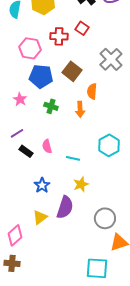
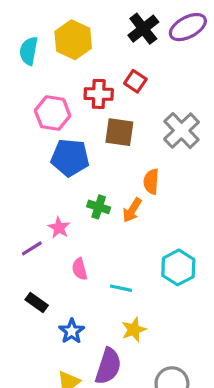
brown square: (72, 71) -> (119, 132), moved, turned -30
pink star: (20, 99) -> (59, 228), moved
green cross: (51, 106) -> (99, 207), moved
orange arrow: (80, 109) -> (132, 210), turned 35
black rectangle: (26, 151) -> (37, 303), moved

